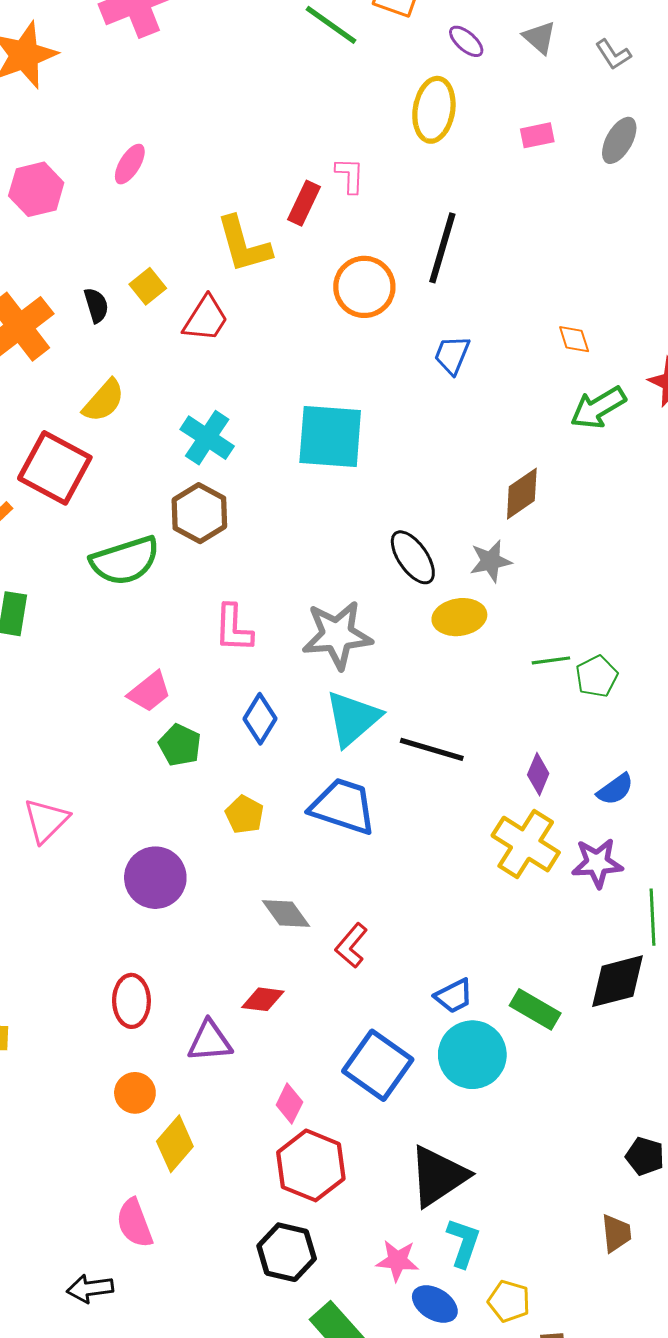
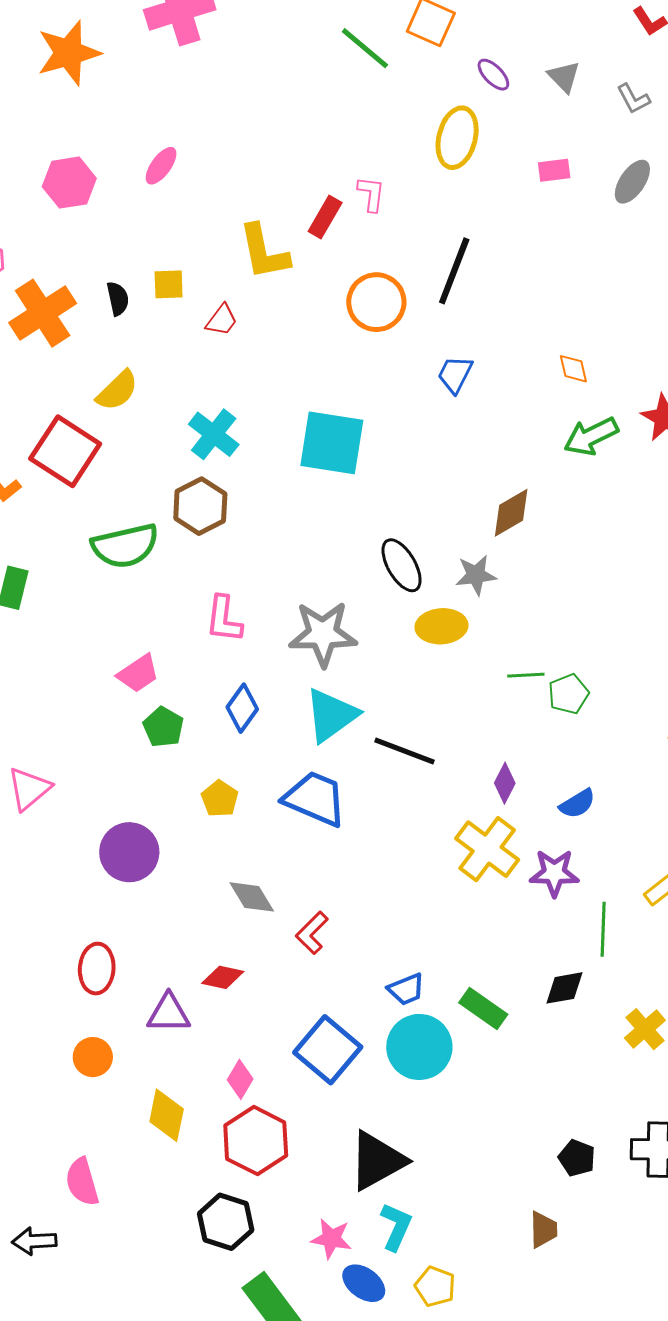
yellow square: (148, 286) -> (169, 284), turned 32
red trapezoid: (206, 319) -> (222, 320), size x0.7
black diamond: (617, 981) -> (564, 988), size x0.7
yellow diamond: (175, 1144) -> (167, 1115), moved, turned -34

